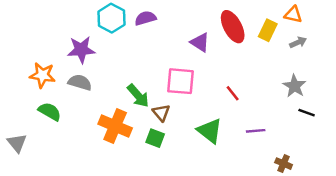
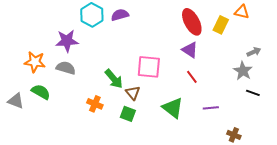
purple triangle: (200, 42) -> (190, 50), moved
gray arrow: (298, 42) -> (254, 52), moved
orange cross: (115, 126) -> (95, 104), size x0.6
gray triangle: (17, 143) -> (16, 101), moved, turned -30

